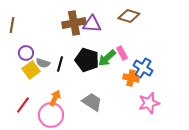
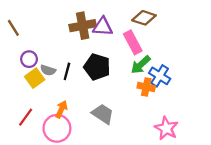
brown line: (12, 25) -> (13, 28), turned -42
pink rectangle: (122, 53) -> (133, 42), moved, size x1.5
green arrow: (107, 58) -> (141, 65), moved
pink star: (149, 103) -> (166, 128), moved, turned -30

